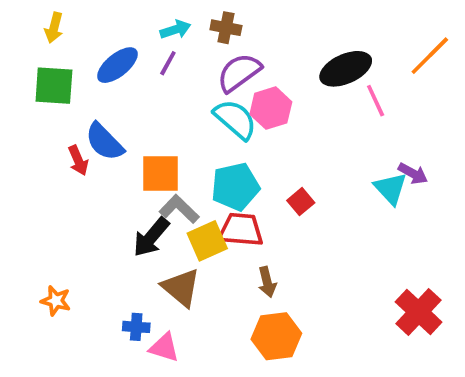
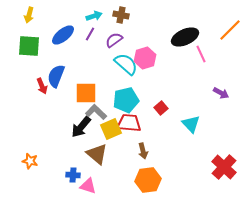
purple semicircle: (239, 73) -> (114, 40), moved, size x0.7
blue semicircle: (104, 142) -> (56, 76), turned 65
cyan triangle: (391, 188) -> (191, 124), moved

